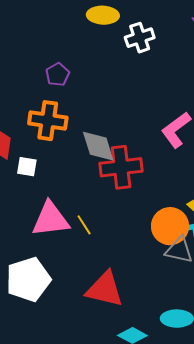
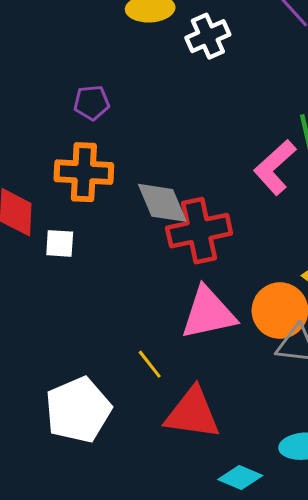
purple pentagon: (57, 74) -> (92, 103), turned 30
pink triangle: (50, 219) -> (208, 313), moved
yellow line: (84, 225) -> (150, 364), moved

